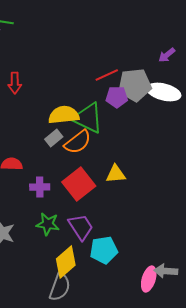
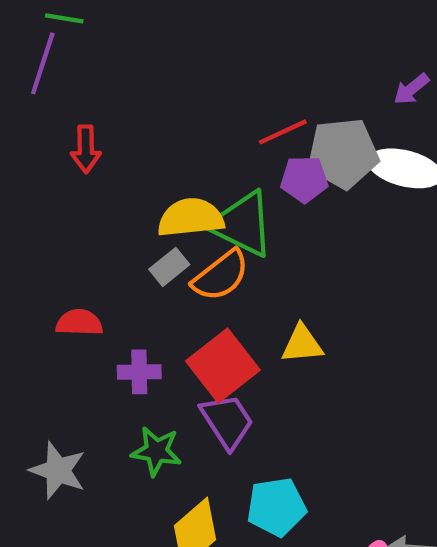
purple trapezoid: (81, 227) -> (227, 421), moved

